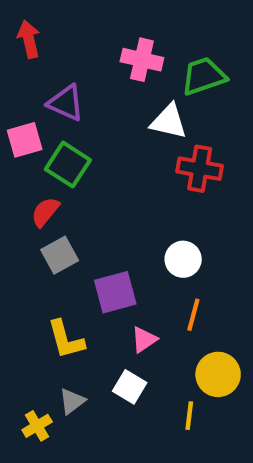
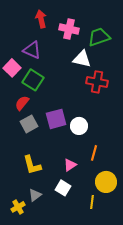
red arrow: (29, 39) -> (41, 19), moved
pink square: (25, 140) -> (12, 68), turned -30
white circle: (183, 259) -> (79, 126), moved
purple square: (115, 292) -> (56, 119), moved

